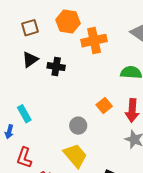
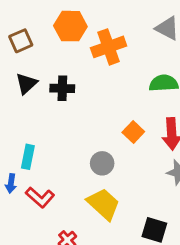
cyan rectangle: (24, 114) -> (28, 157), turned 48
red L-shape: (24, 158) -> (40, 197), moved, turned -60

